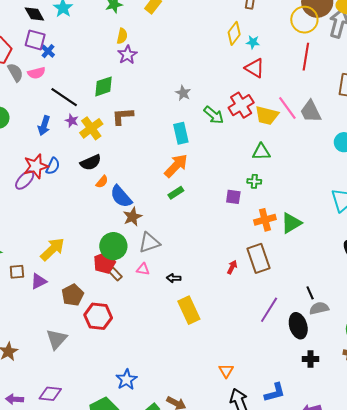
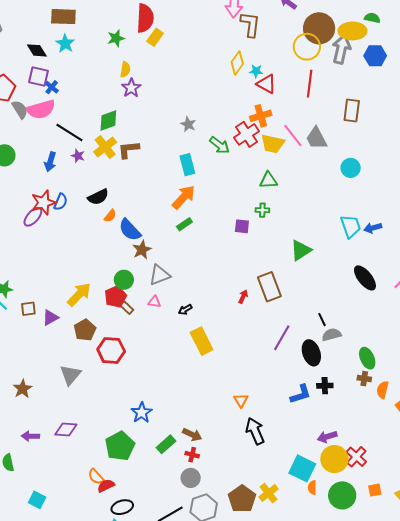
red triangle: (255, 68) -> (266, 84), moved
pink semicircle: (36, 73) -> (41, 109), size x1.6
yellow cross: (91, 128) -> (105, 147), moved
orange cross: (265, 220) -> (261, 116), moved
green circle: (113, 246) -> (124, 280), size x0.7
yellow arrow: (52, 249) -> (79, 294), moved
black arrow: (174, 278) -> (185, 310), turned -32
blue L-shape: (275, 392) -> (301, 394), moved

